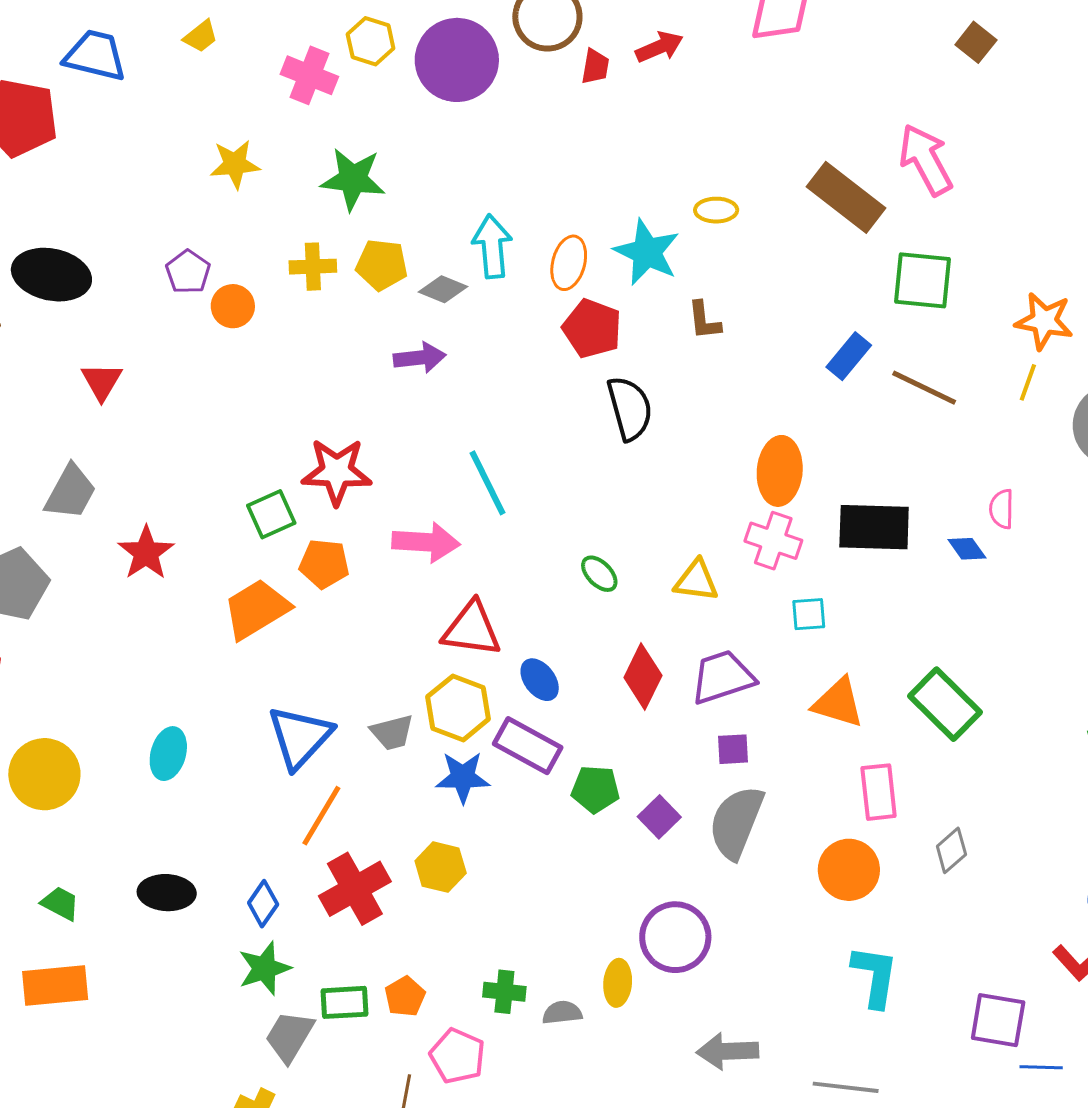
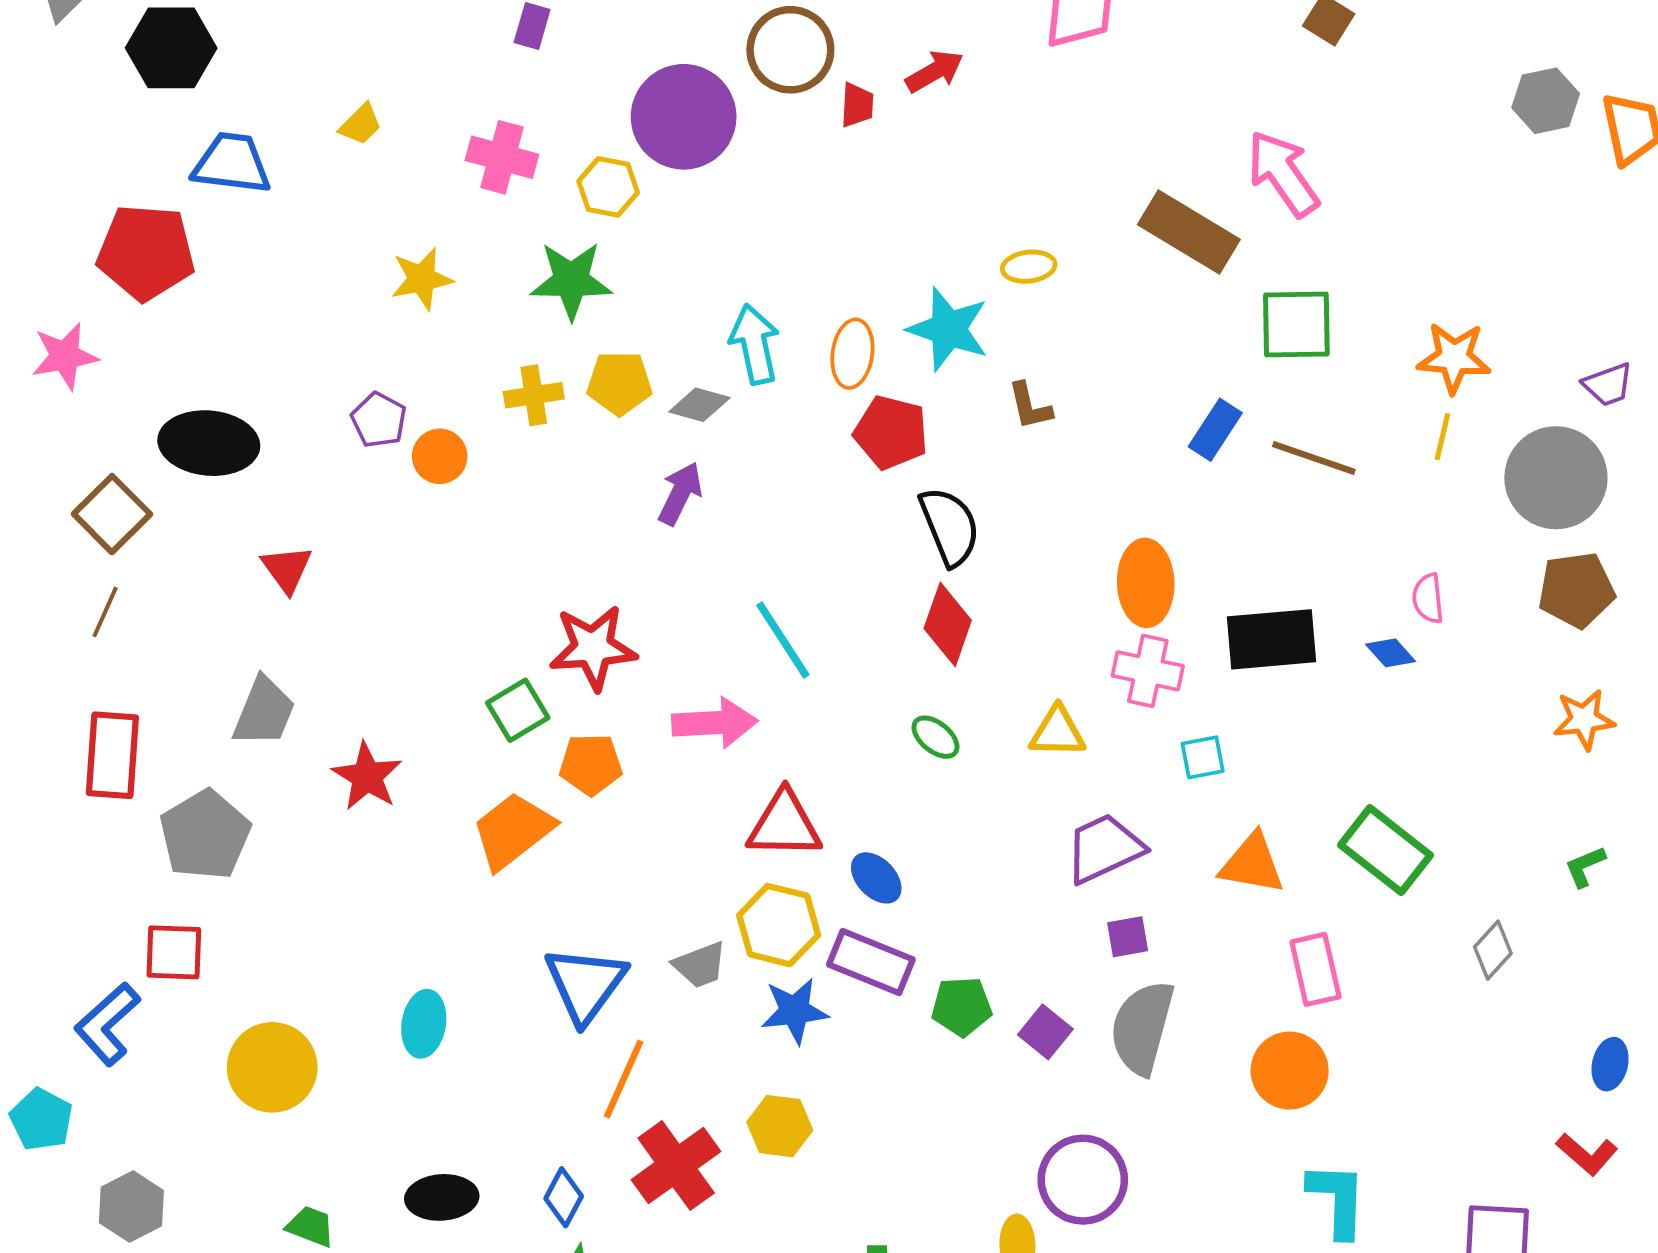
yellow hexagon: (371, 41) -> (608, 187), moved
purple arrow: (420, 358) -> (680, 494), turned -51
red diamond: (643, 676) -> (948, 624), moved
gray diamond: (951, 850) -> (1493, 950), moved

